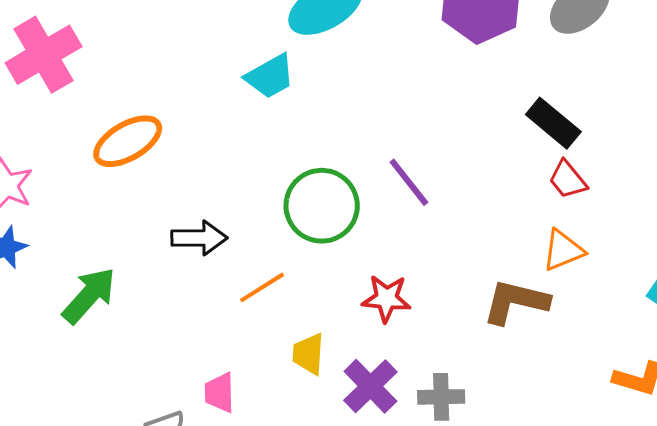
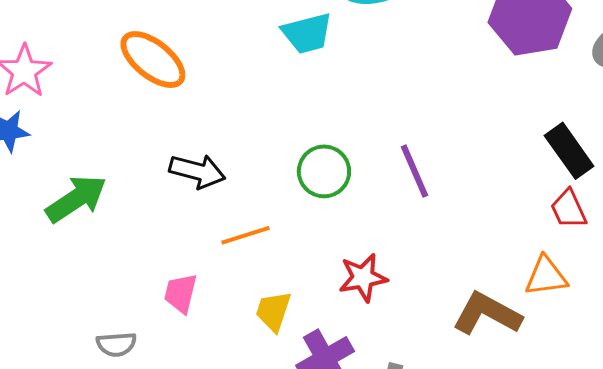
orange ellipse: (128, 141) -> (153, 60), turned 54
green circle: (322, 206) -> (324, 171), size x0.7
red star: (386, 298) -> (363, 278), turned -30
pink trapezoid: (220, 393) -> (181, 293), moved

